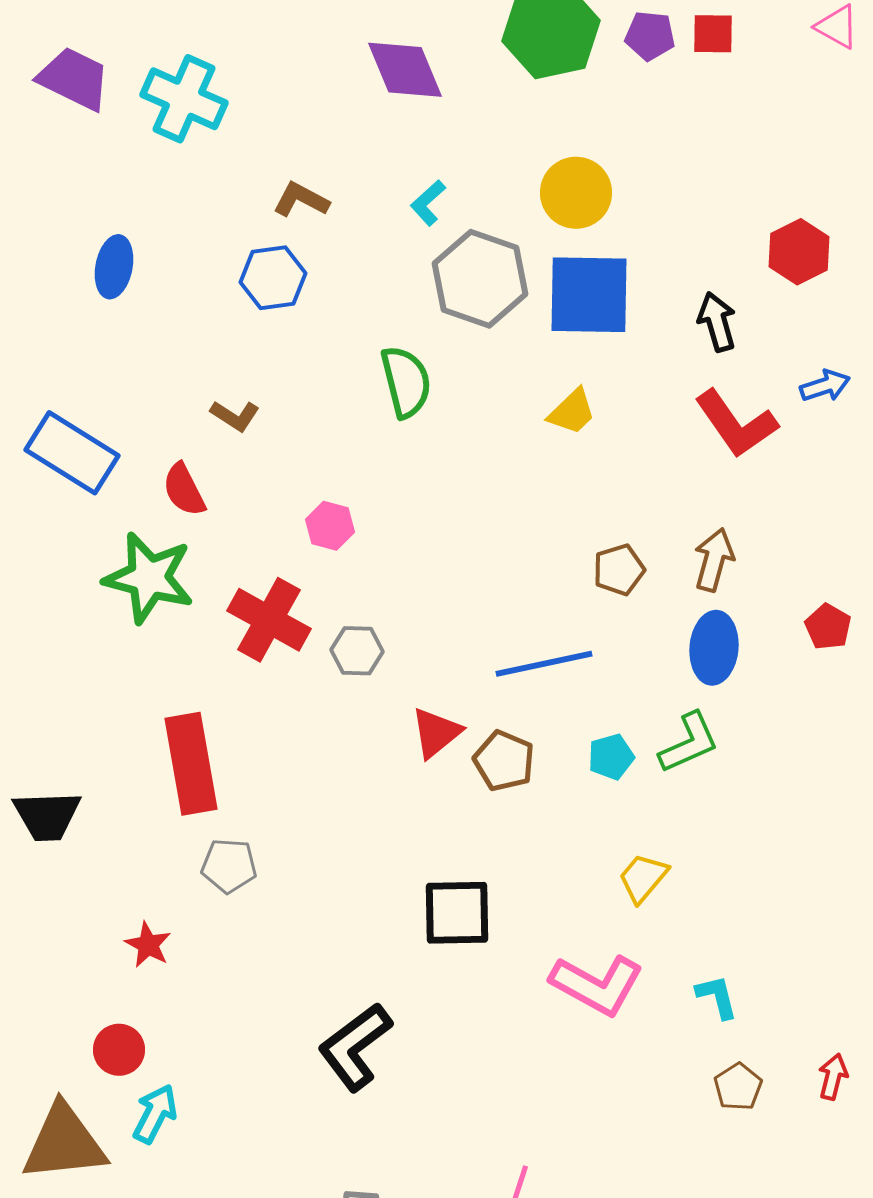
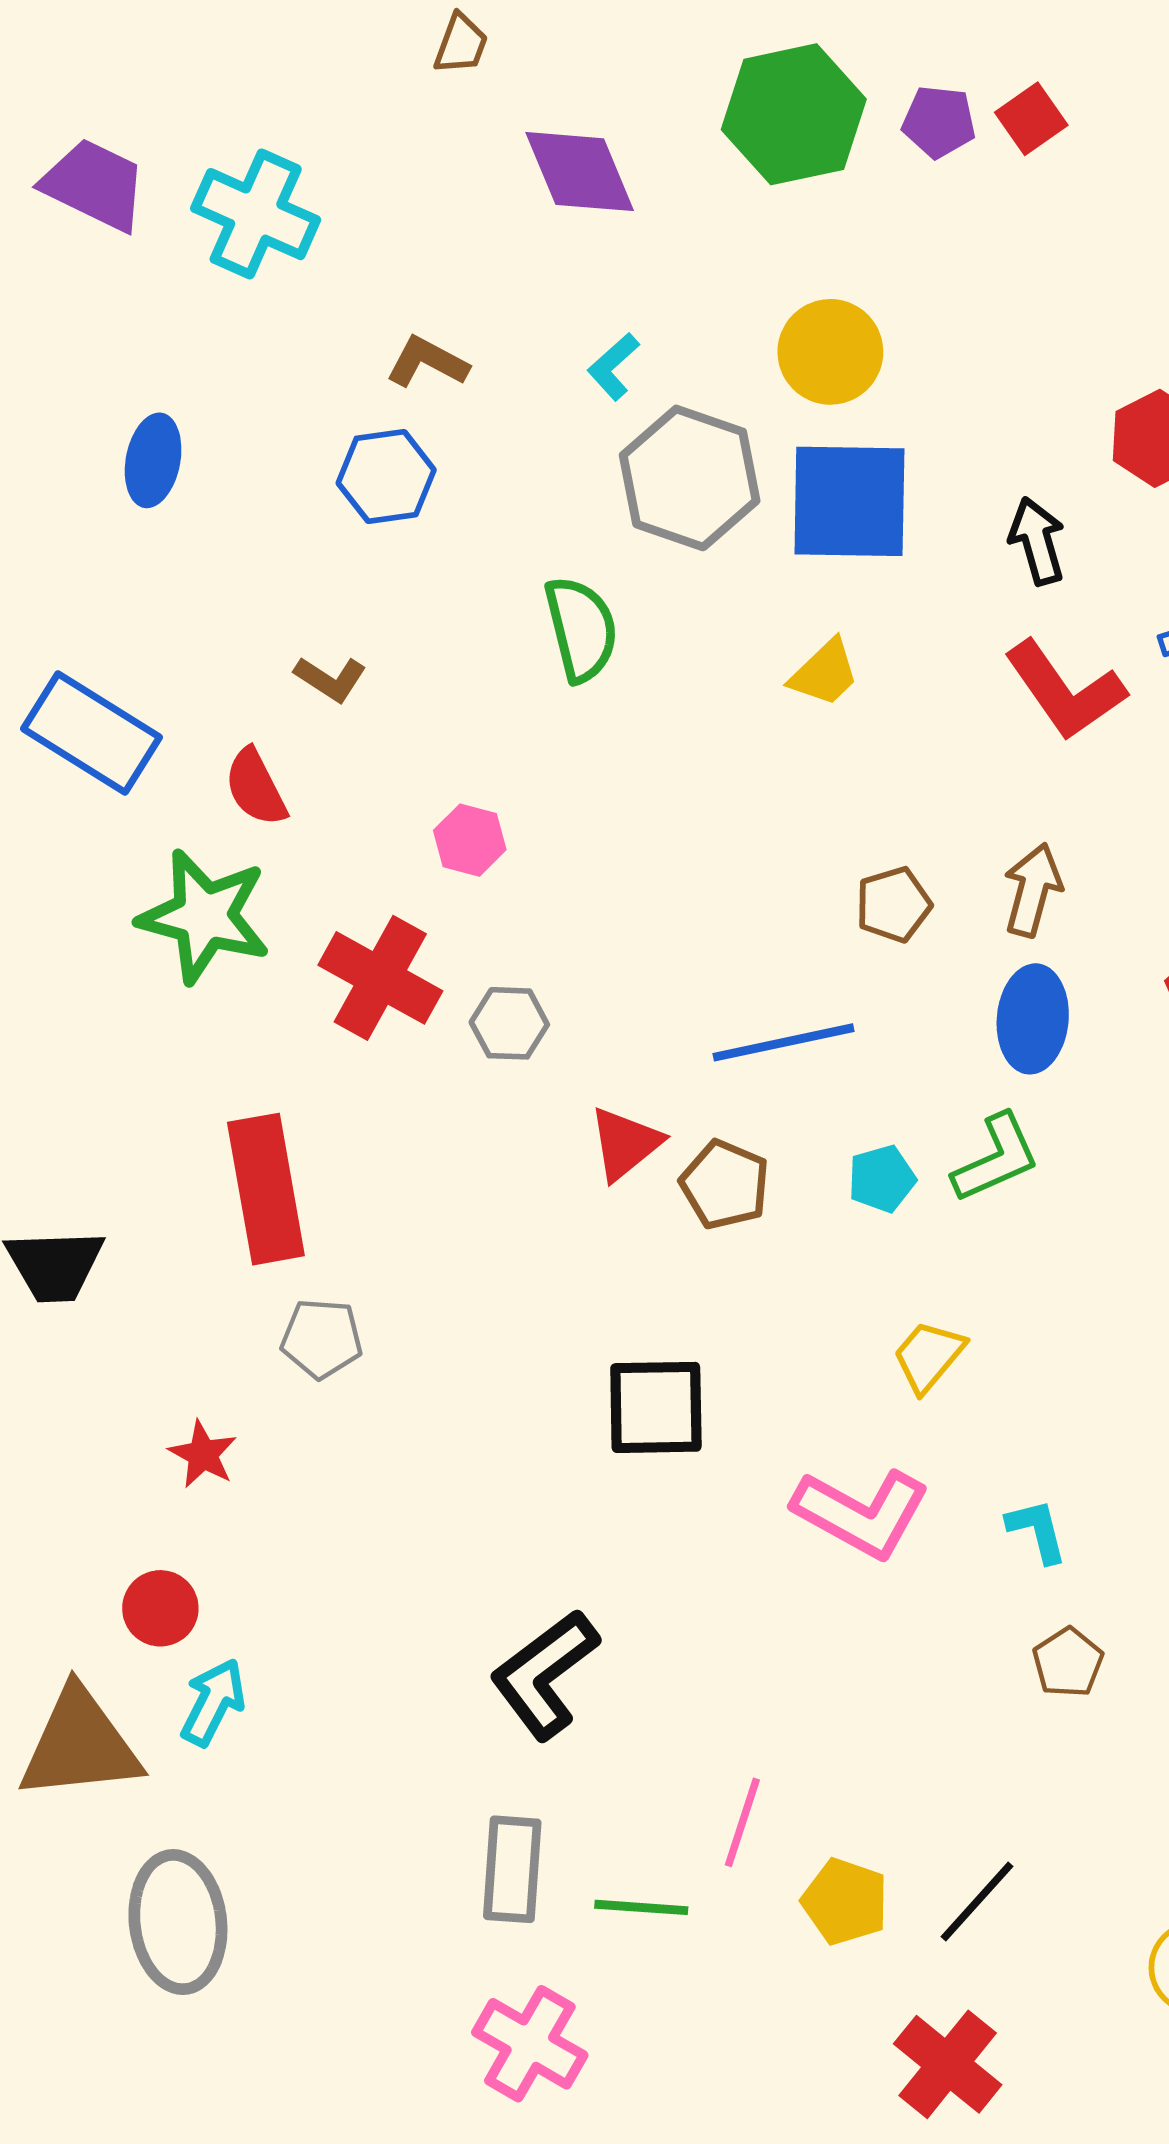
red square: (713, 34) -> (1031, 119), turned -36
black L-shape: (355, 1047) -> (544, 1674), moved

